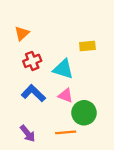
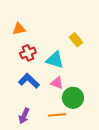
orange triangle: (22, 33) -> (19, 29), turned 32
yellow rectangle: (87, 46) -> (76, 40), turned 56
purple arrow: (28, 133) -> (24, 116), turned 63

